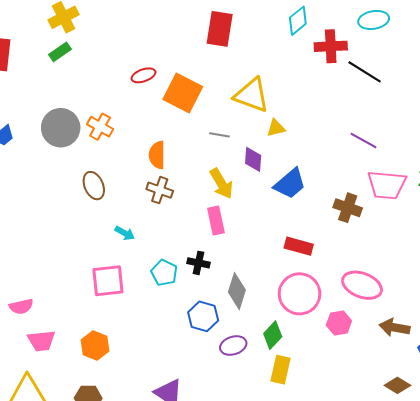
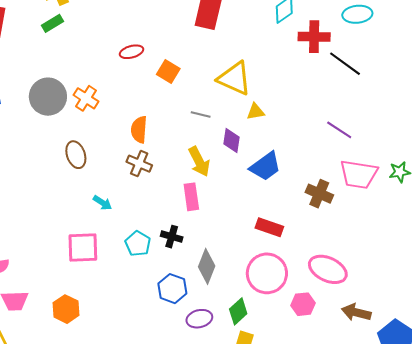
orange square: (183, 93) -> (168, 72), size x0.6

